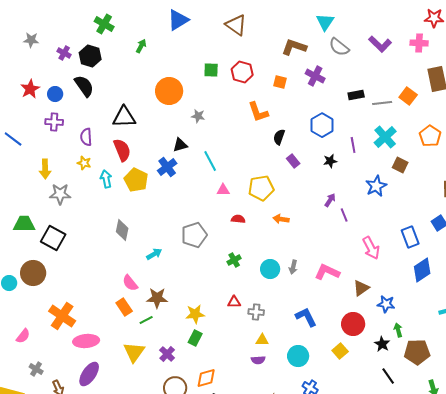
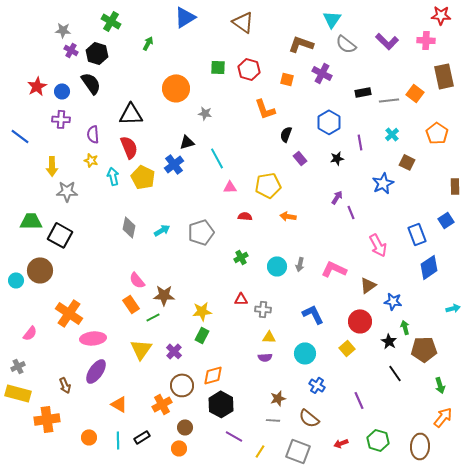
gray star: (31, 40) -> (63, 30), moved
cyan cross: (385, 137) -> (392, 134), size x0.6
cyan arrow: (154, 254) -> (162, 230), moved
gray cross: (36, 369) -> (18, 366), moved, turned 32

